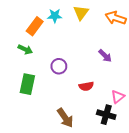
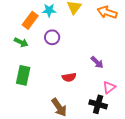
purple arrow: (105, 56) -> (97, 62), moved
purple circle: (59, 66) -> (52, 37), moved
red semicircle: (86, 86) -> (69, 77), moved

